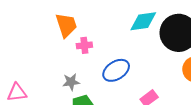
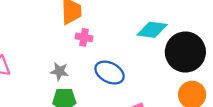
blue ellipse: (116, 70) -> (110, 73), turned 44

